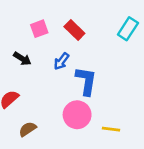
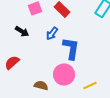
brown semicircle: (28, 129) -> (41, 85), moved, turned 48
yellow line: (111, 129) -> (90, 85), turned -32

